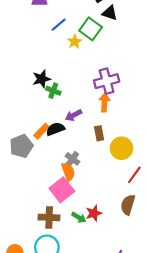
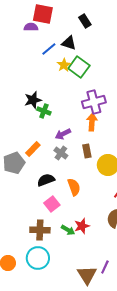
black triangle: (110, 13) -> (69, 43), moved
green square: (91, 29) -> (79, 67), moved
black semicircle: (55, 129) -> (46, 180), moved
gray cross: (72, 159) -> (61, 153), moved
orange semicircle: (68, 172) -> (74, 187), moved
pink square: (62, 190) -> (52, 204), size x0.7

